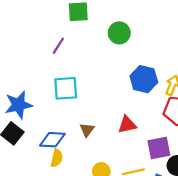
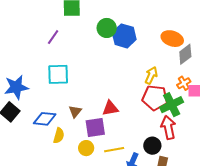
blue hexagon: (144, 79) -> (124, 36), moved
purple square: (159, 148) -> (95, 128), moved
yellow semicircle: (57, 158) -> (59, 136), moved

